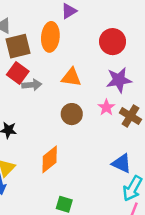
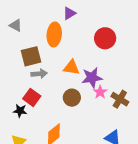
brown square: (18, 46) -> (31, 56), moved
red square: (18, 73) -> (32, 97), moved
purple star: (119, 80) -> (92, 78), moved

